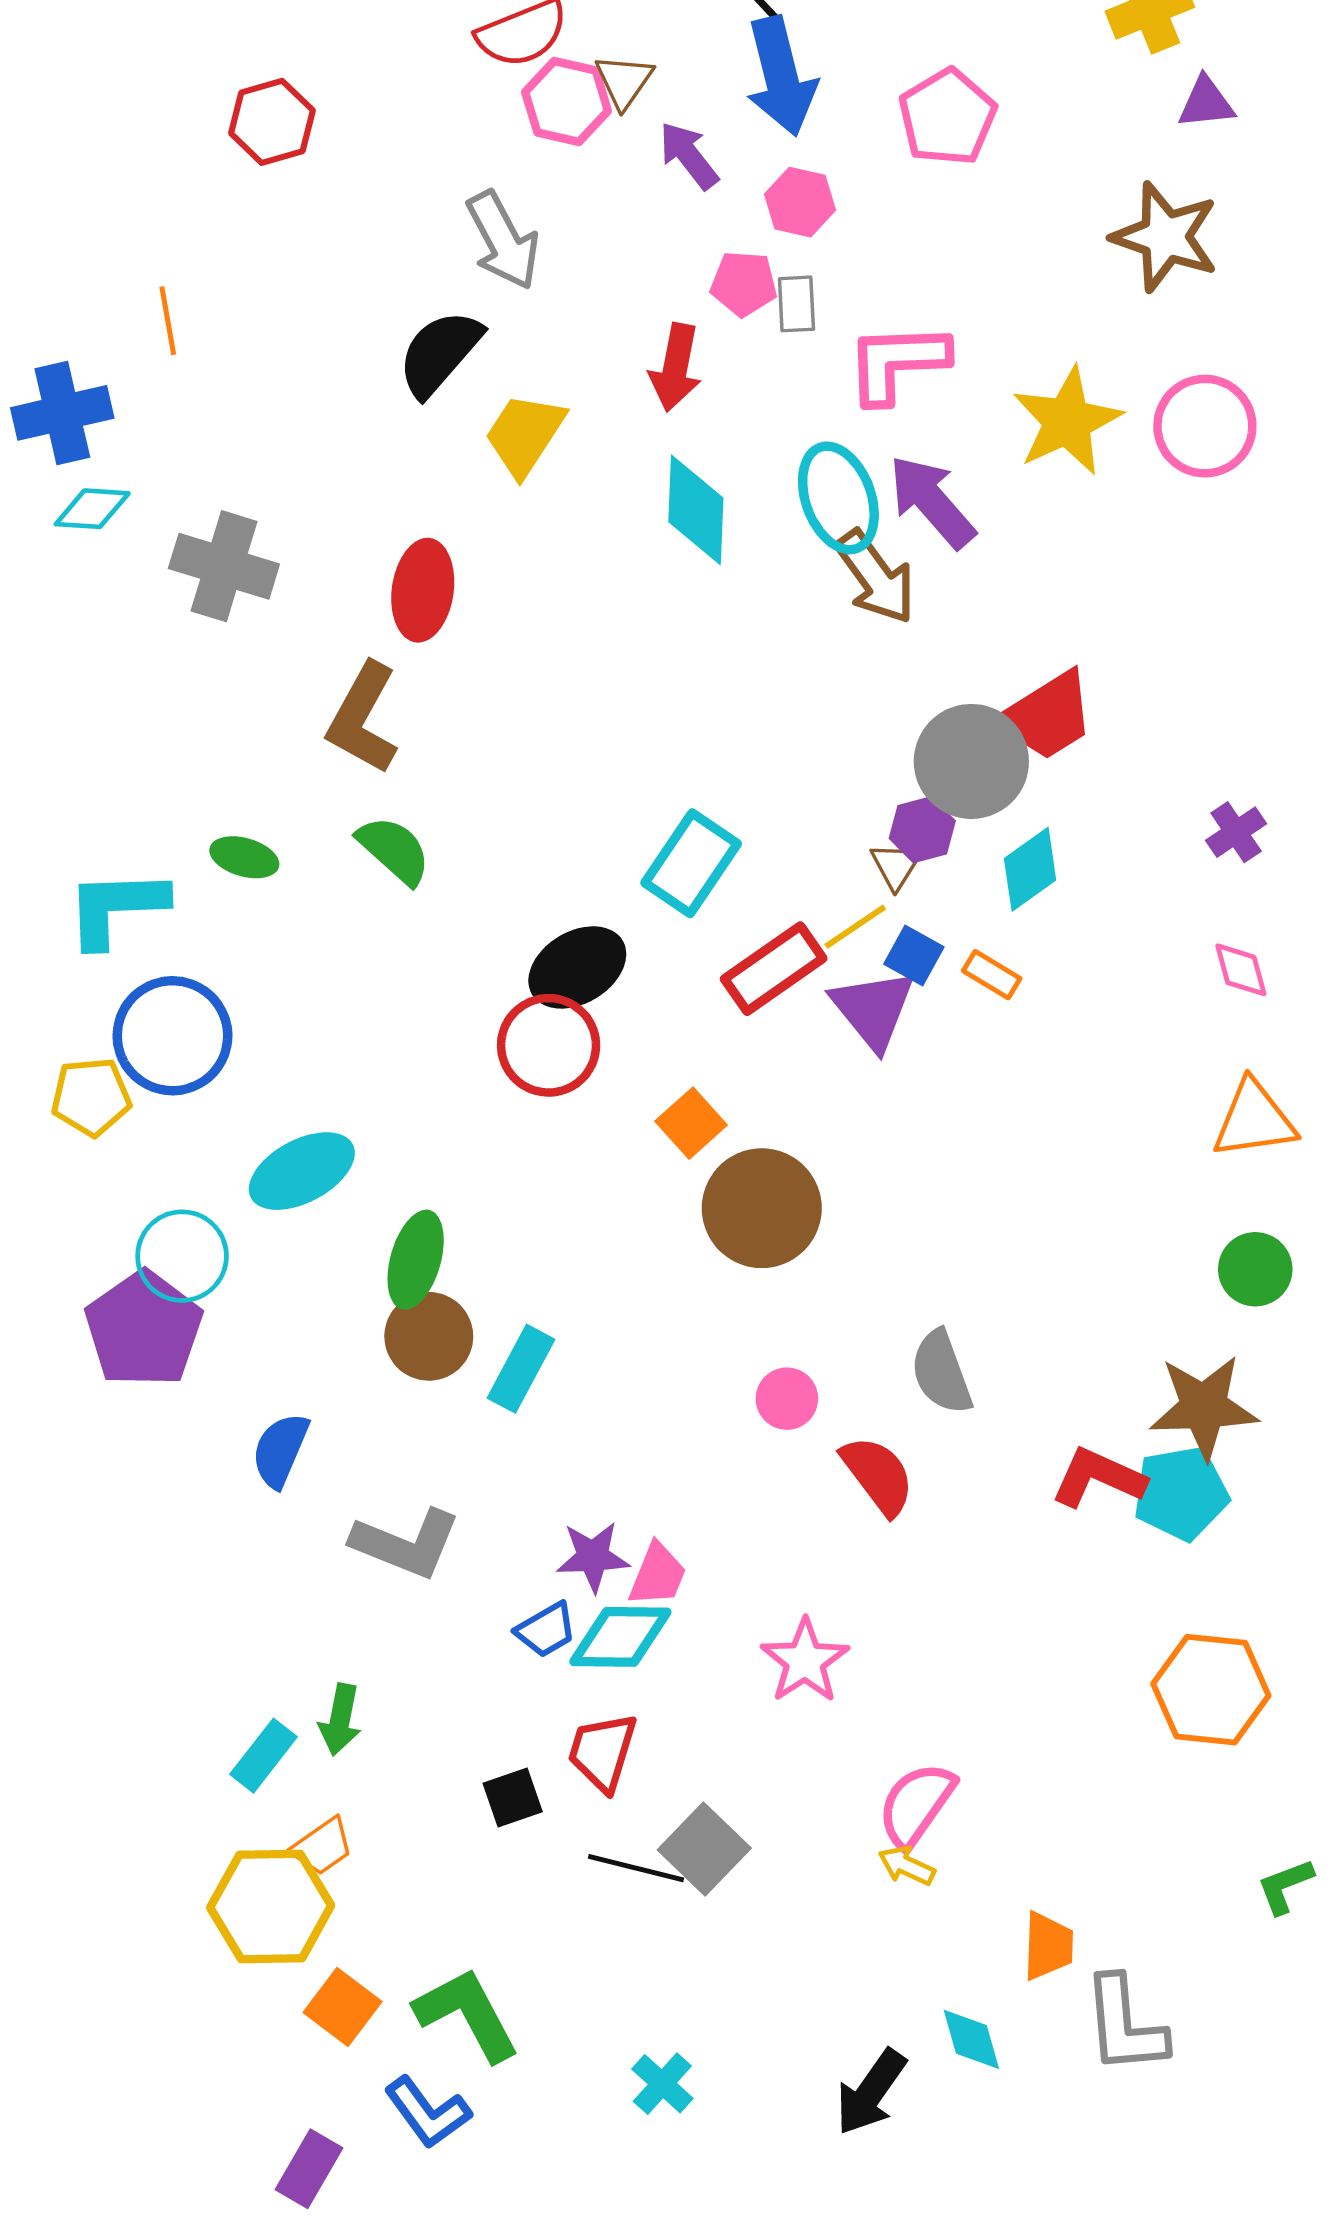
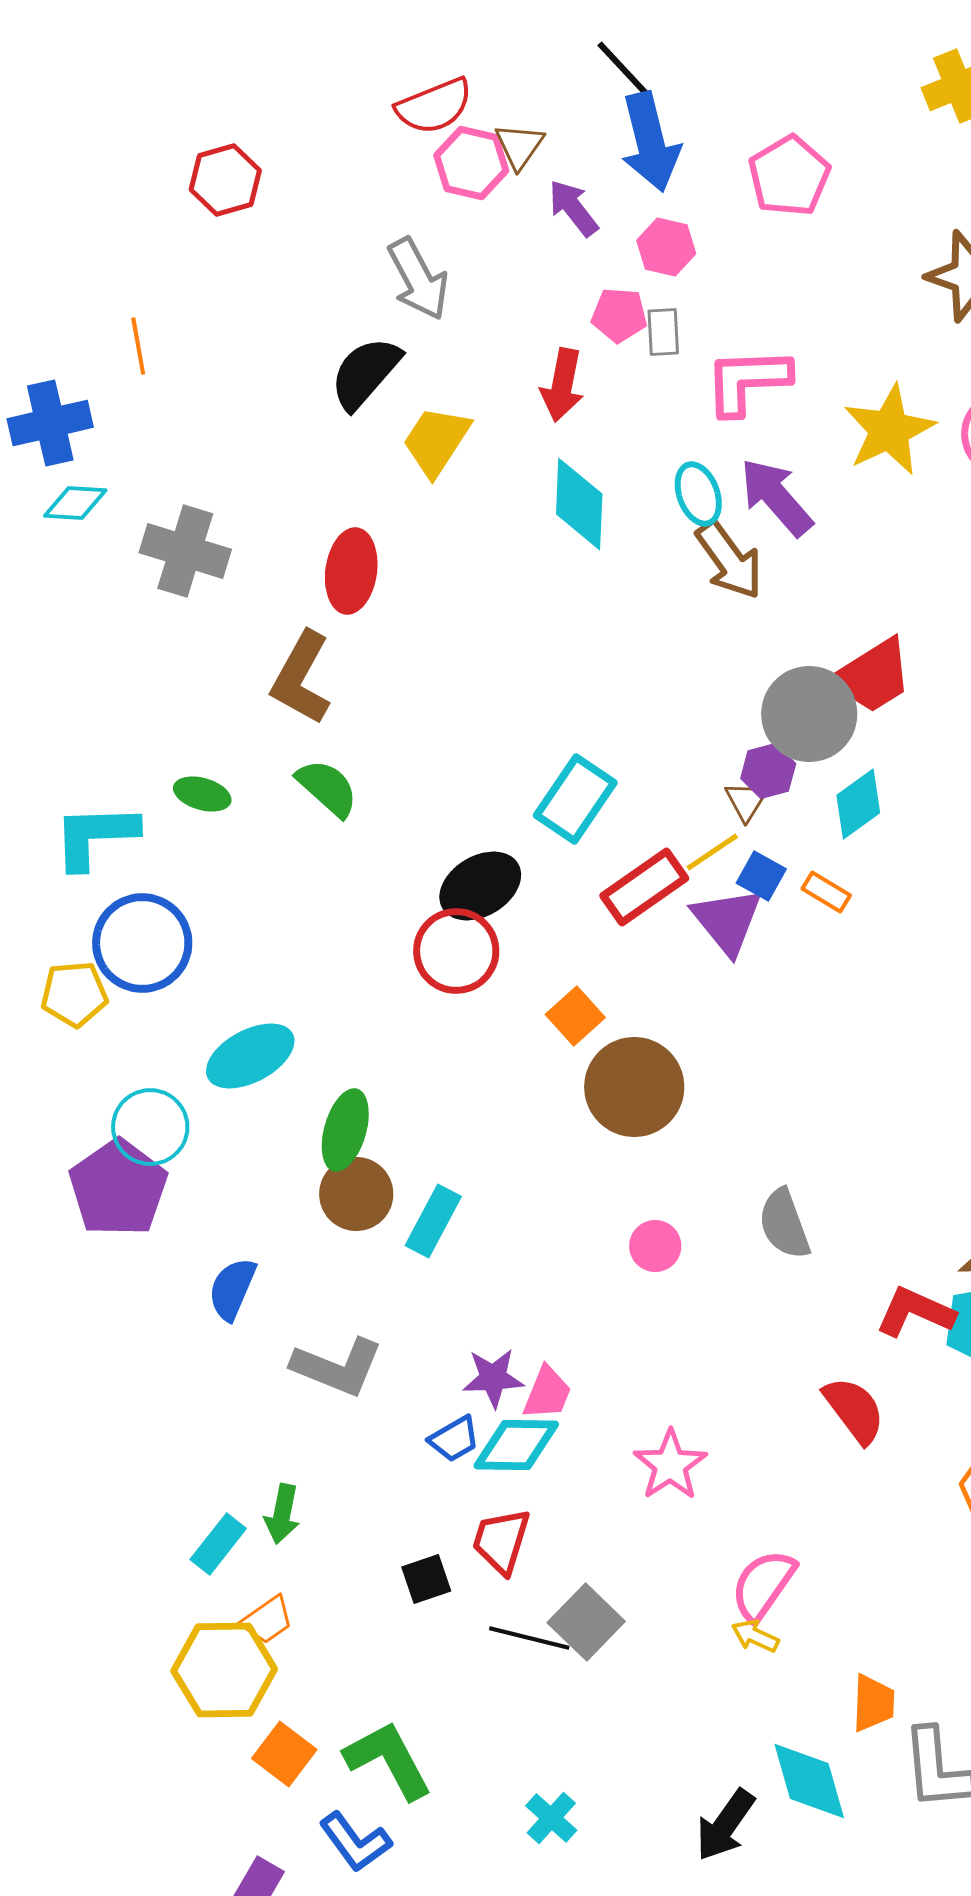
cyan ellipse: (838, 498) -> (698, 494), size x0.7
red semicircle: (878, 1475) -> (854, 1410), moved
cyan diamond: (971, 2039) -> (809, 1781), size x1.5

